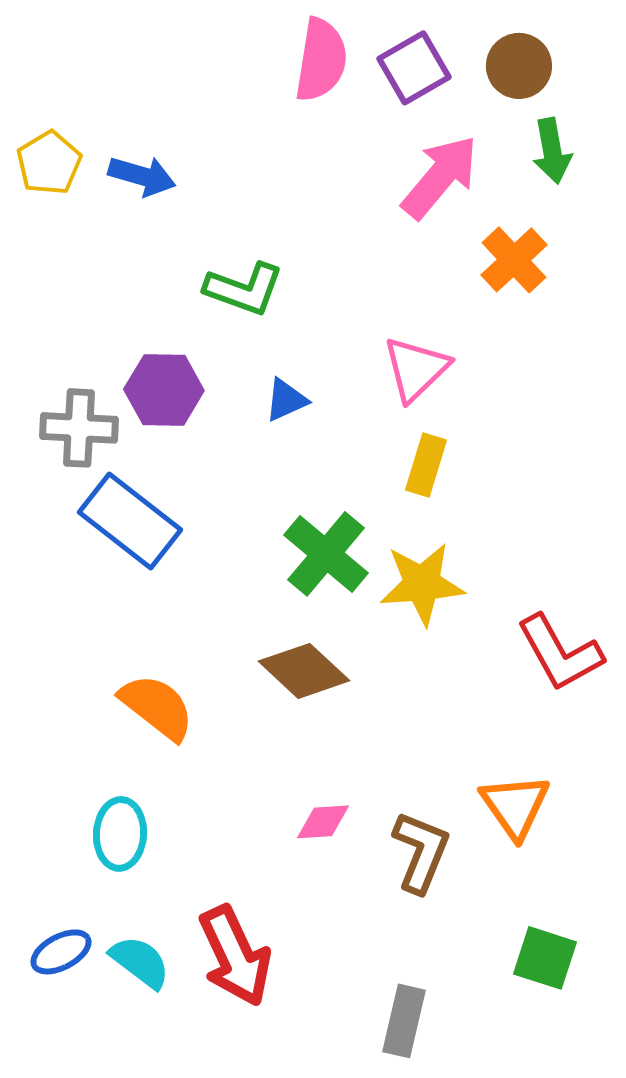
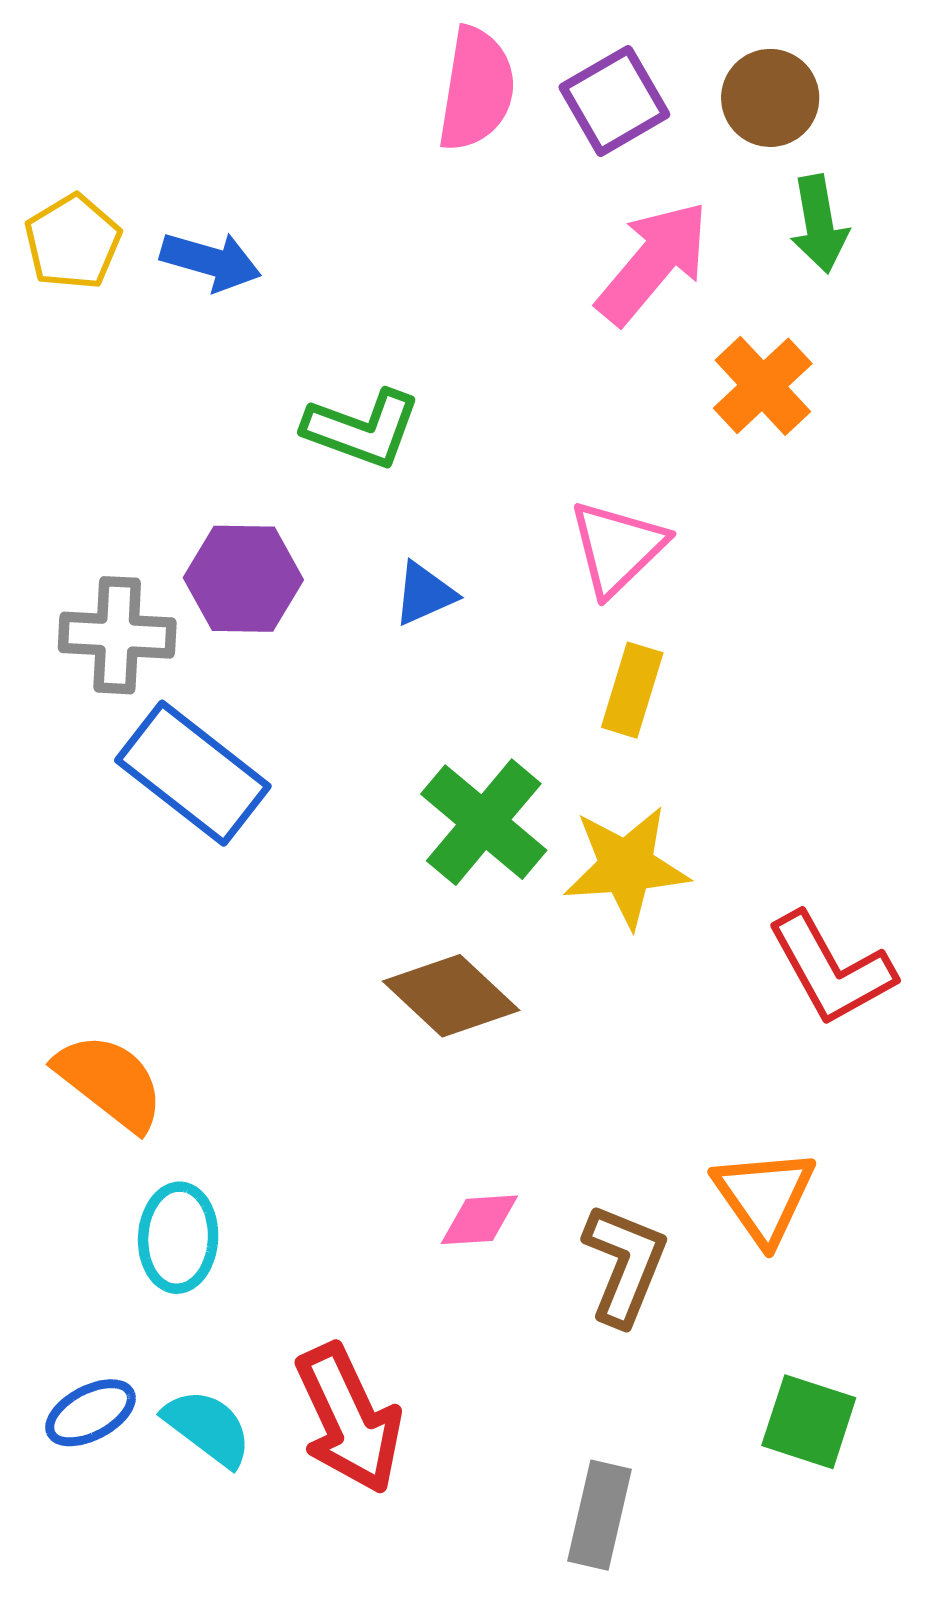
orange semicircle: (157, 707) -> (110, 1082), moved

